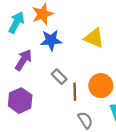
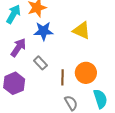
gray rectangle: (59, 77) -> (40, 63), moved

